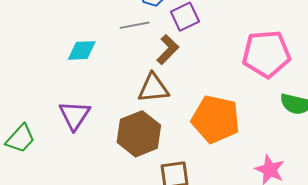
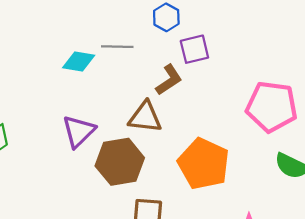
gray line: (135, 25) -> (117, 47), moved
purple triangle: (74, 115) -> (79, 131), moved

